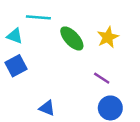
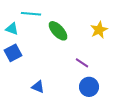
yellow star: (108, 37) -> (99, 30), moved

